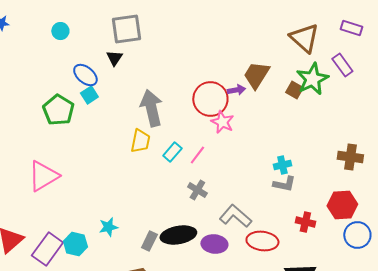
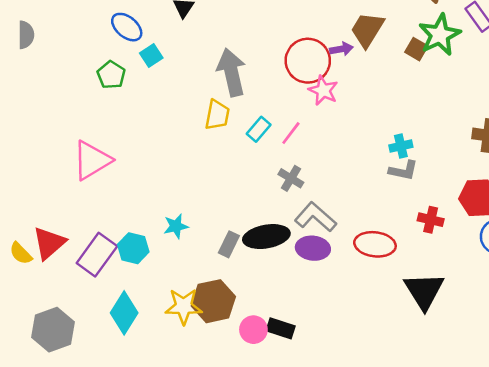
blue ellipse: (85, 75) -> (127, 27), moved
green pentagon: (58, 110) -> (111, 75), size x0.7
gray L-shape: (235, 216) -> (316, 217), moved

